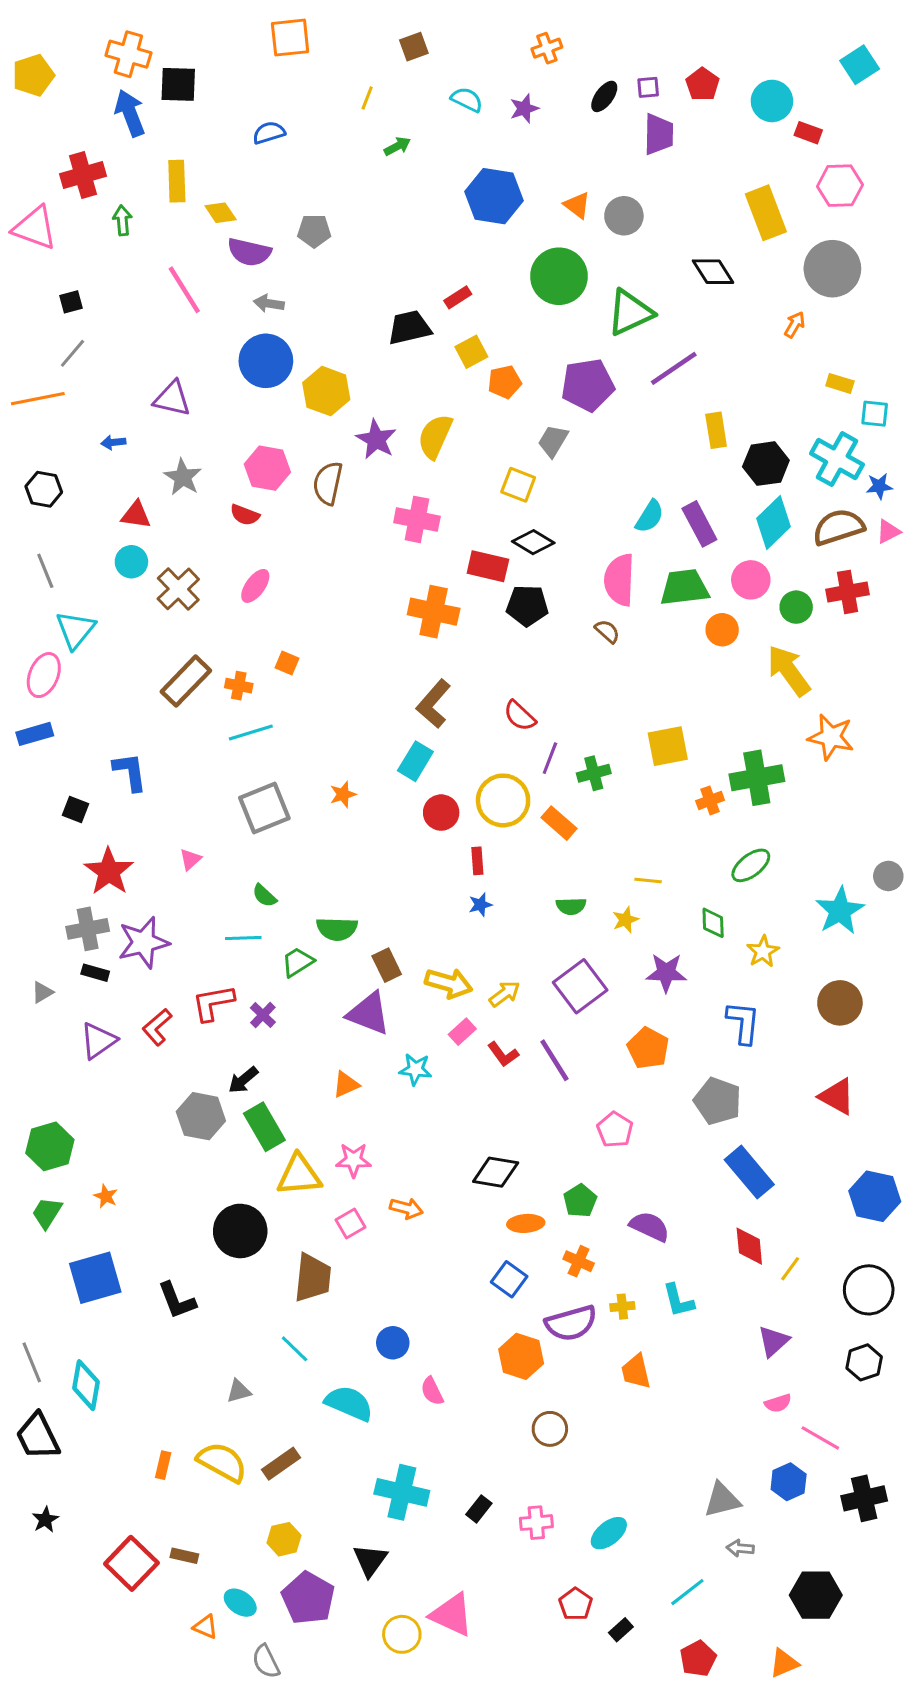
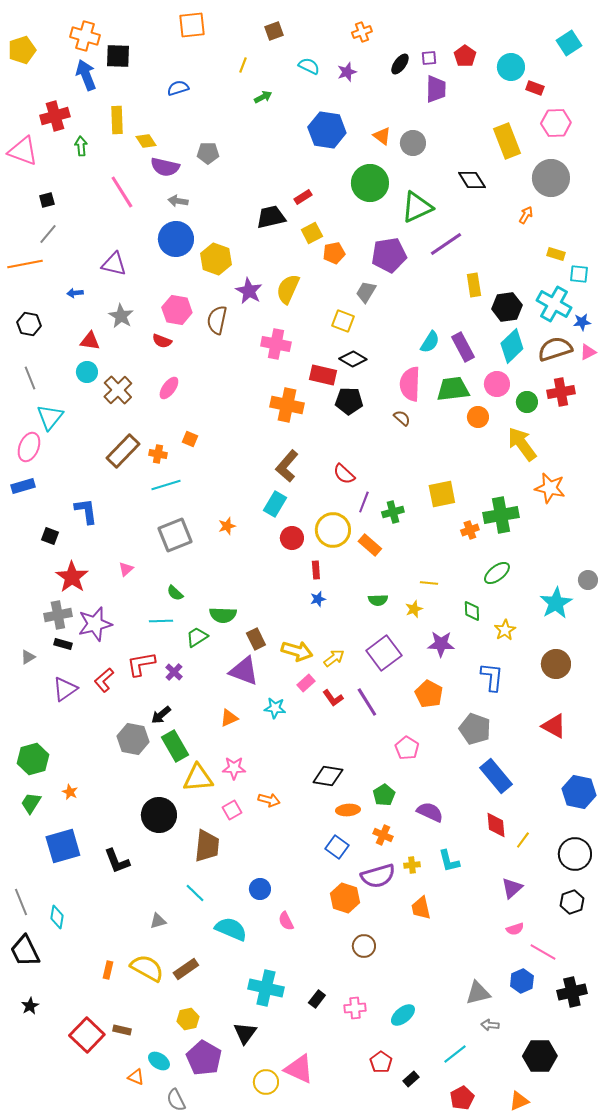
cyan diamond: (86, 1385) -> (57, 917), size x0.7

